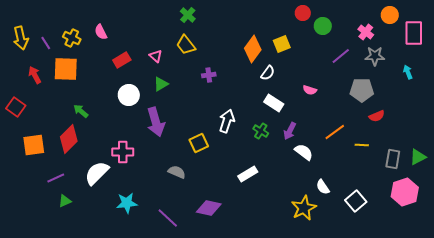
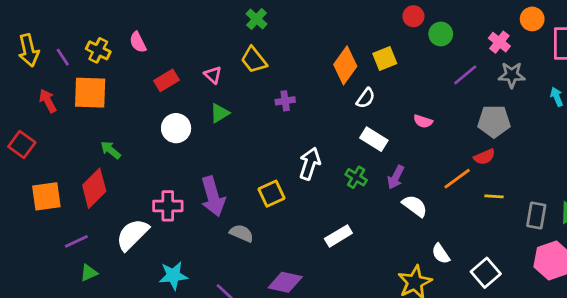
red semicircle: (377, 116) -> (484, 157), moved
purple arrow: (156, 122) -> (213, 196), moved

